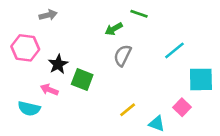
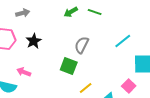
green arrow: (114, 29) -> (71, 12), moved
black star: (58, 64) -> (34, 41), moved
green square: (82, 79) -> (69, 66), moved

